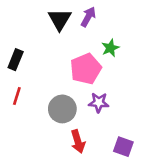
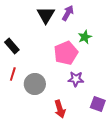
black rectangle: (16, 60) -> (12, 46), turned -63
gray circle: (62, 109) -> (35, 84), moved
purple square: (123, 147) -> (98, 104), moved

